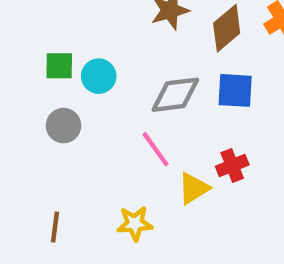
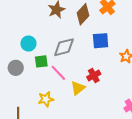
green square: (59, 66) -> (41, 61), moved
blue square: (235, 90) -> (101, 41), moved
yellow star: (135, 224) -> (46, 99), moved

